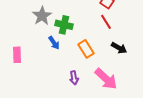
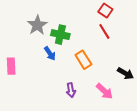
black arrow: (119, 48) -> (125, 73), moved
pink arrow: (106, 79) -> (104, 91), size x0.7

